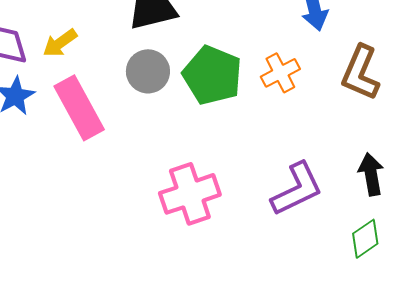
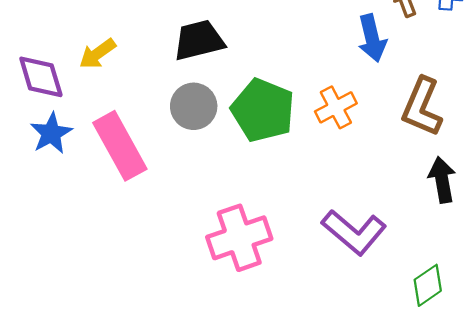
yellow arrow: (60, 43) -> (97, 54), moved
black arrow: (371, 174) -> (442, 180), moved
purple L-shape: (297, 189) -> (354, 232), turned 66

